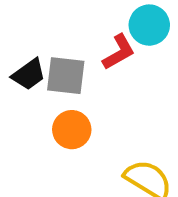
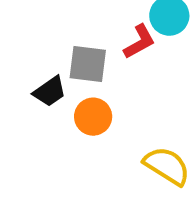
black trapezoid: (29, 74) -> (50, 91), moved

